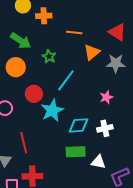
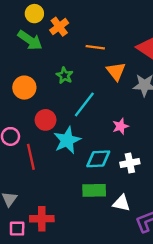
orange cross: (44, 16) -> (59, 27), turned -35
green arrow: (21, 41) -> (30, 40), moved
orange triangle: (92, 52) -> (116, 71), turned -30
pink star: (106, 97) -> (120, 126), moved
red line: (24, 143) -> (31, 157), moved

